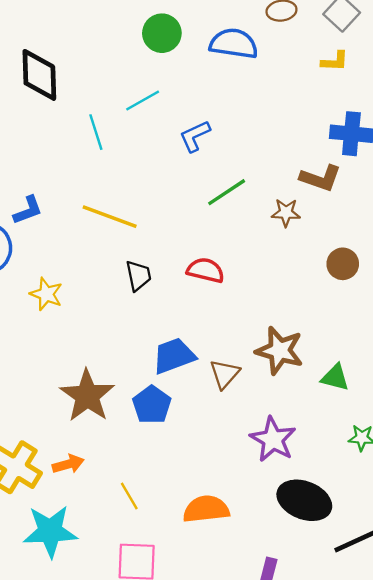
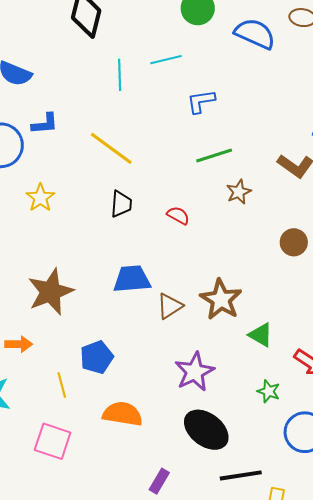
brown star: (286, 213) -> (239, 192), moved, turned 30
red semicircle: (206, 270) -> (178, 215), size x0.7
blue pentagon: (152, 405) -> (97, 357), moved

